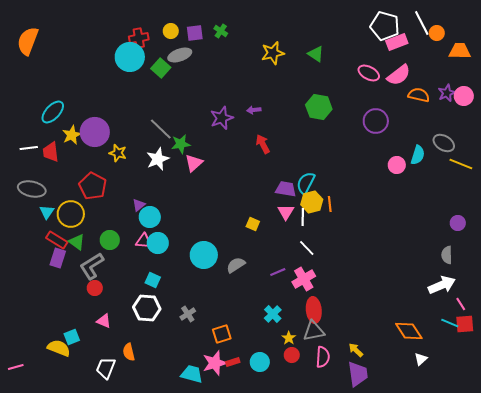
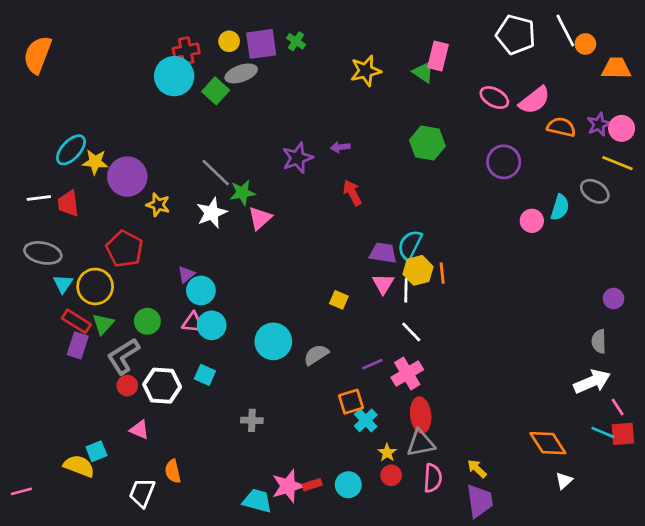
purple square: (195, 33) -> (261, 44), size x1.4
pink rectangle: (397, 42) -> (438, 56), moved, turned -55
yellow star: (72, 135) -> (95, 162), moved, turned 30
yellow line: (461, 164) -> (618, 163), moved
green triangle: (77, 242) -> (103, 324), turned 36
white hexagon: (147, 308) -> (162, 386), moved
gray cross: (188, 314) -> (252, 420), turned 35
orange square: (222, 334) -> (351, 402), moved

